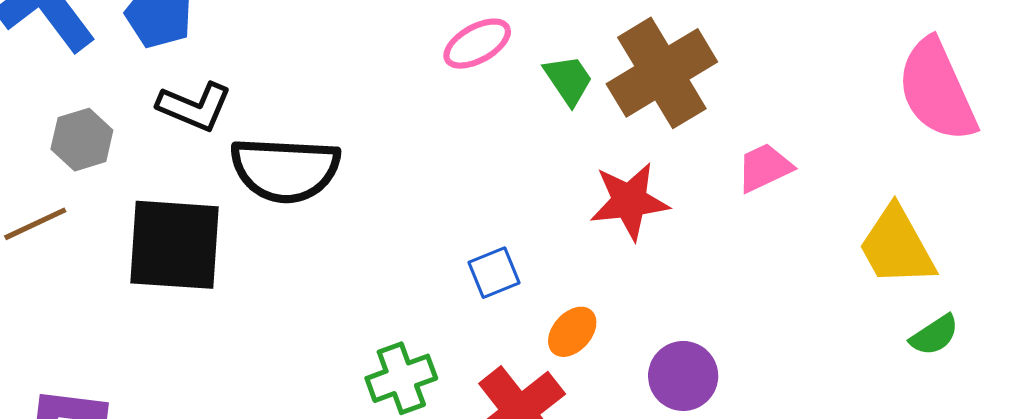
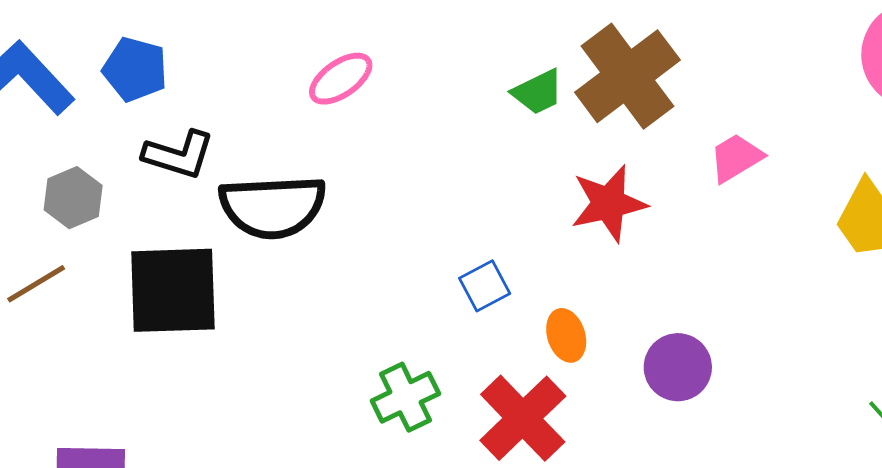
pink ellipse: (477, 44) -> (341, 79), moved
green trapezoid: (568, 80) -> (538, 92), turned 104
orange ellipse: (572, 332) -> (566, 335), turned -54

